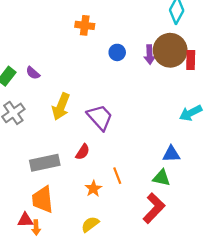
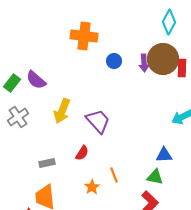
orange cross: (85, 25) -> (84, 36), size x1.5
purple semicircle: (33, 73) -> (36, 80), size x1.5
gray rectangle: (45, 163) -> (47, 163), size x0.6

